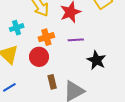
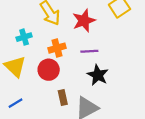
black star: (96, 60) -> (98, 75), moved

